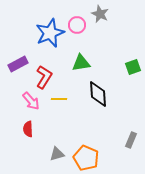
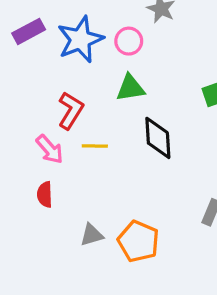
pink circle: (77, 25) -> (129, 41), moved
purple rectangle: (18, 64) -> (29, 31), moved

